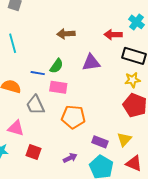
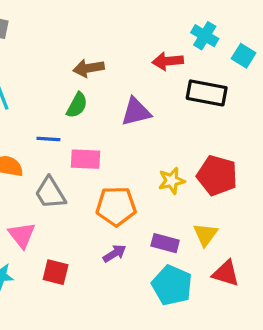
green semicircle: (57, 66) -> (77, 105), moved
yellow star: (132, 80) -> (172, 181), moved
pink triangle: (16, 128) -> (22, 235), turned 42
purple arrow: (70, 158) -> (115, 253), moved

